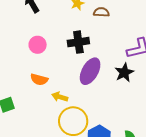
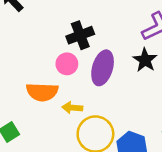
pink circle: (38, 45) -> (67, 64), moved
orange semicircle: (39, 79) -> (42, 92), size x1.4

